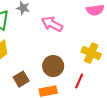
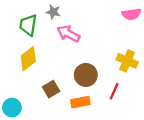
pink arrow: (52, 24) -> (68, 34), moved

